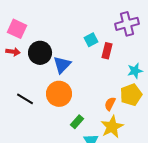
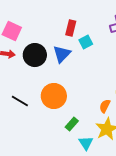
red rectangle: (107, 51) -> (71, 28), moved
blue triangle: (62, 65) -> (62, 54), moved

